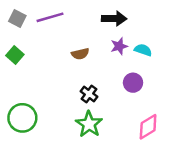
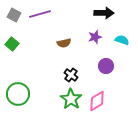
black arrow: (114, 19) -> (104, 13), moved
cyan semicircle: (143, 50) -> (122, 40), moved
pink diamond: (148, 127) -> (97, 101), moved

